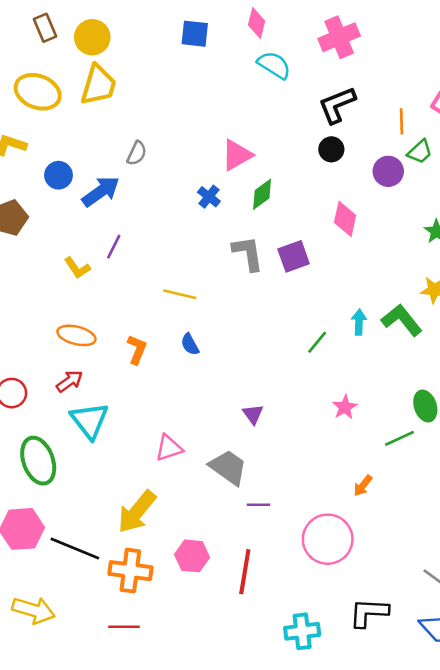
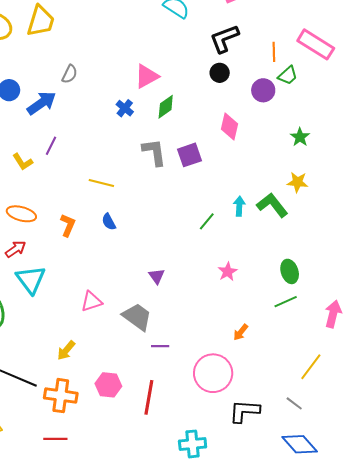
green line: (400, 438) -> (286, 302), moved
yellow arrow: (137, 512) -> (66, 350), size x0.6
black L-shape: (369, 613) -> (244, 411), moved

